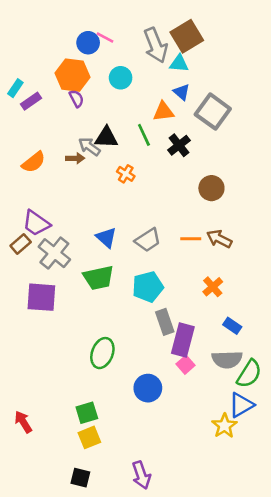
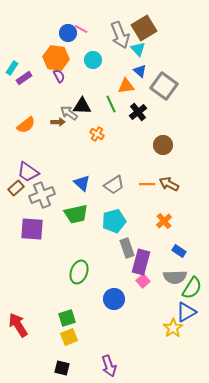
cyan triangle: (179, 63) -> (138, 49), turned 42
gray cross: (54, 253) -> (42, 195), turned 30
red arrow: (23, 422) -> (18, 325), size x1.4

